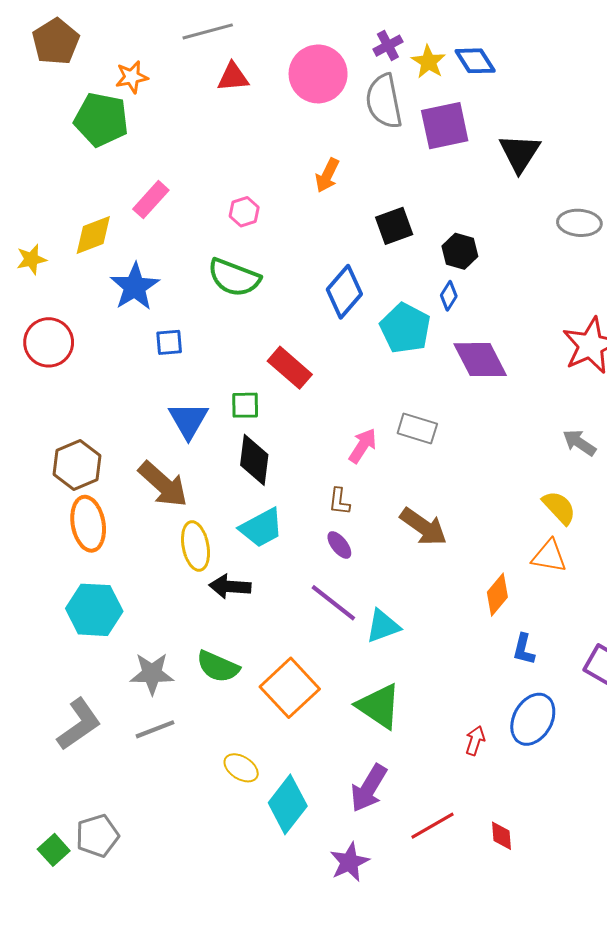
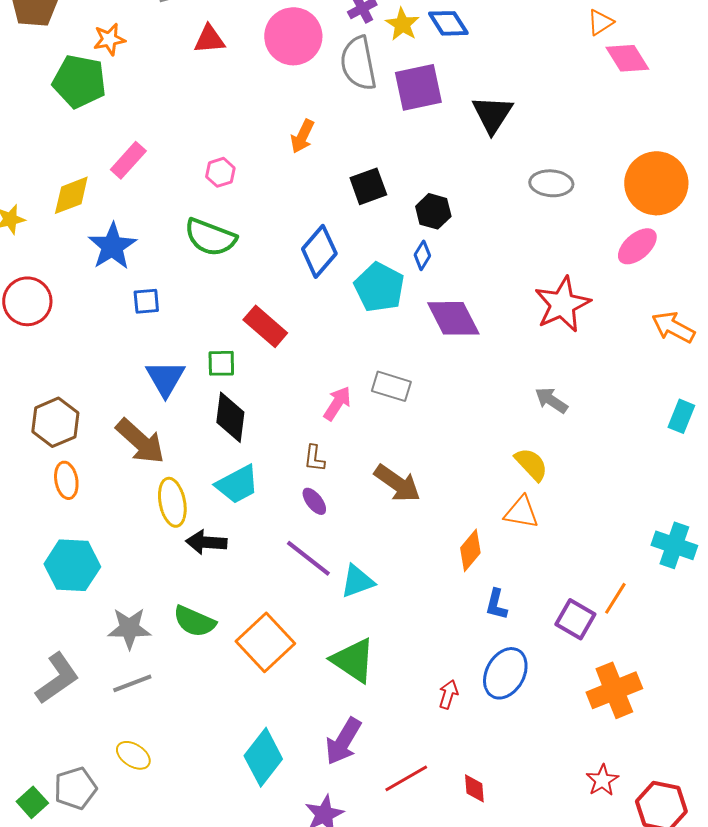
orange ellipse: (88, 524) -> (66, 480), size x0.7
yellow ellipse: (241, 768) -> (133, 755), moved

